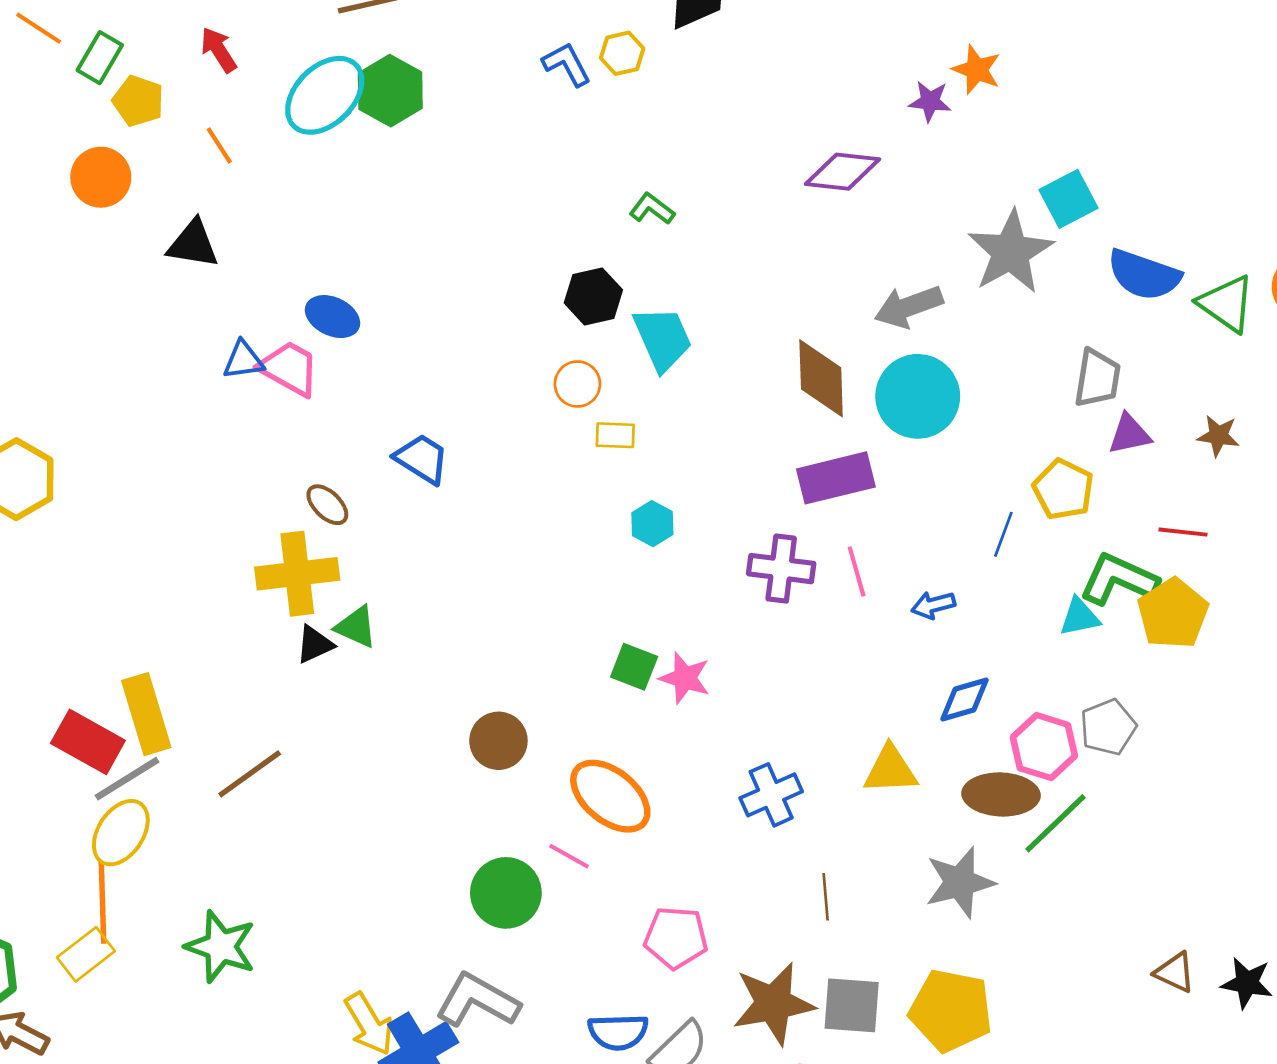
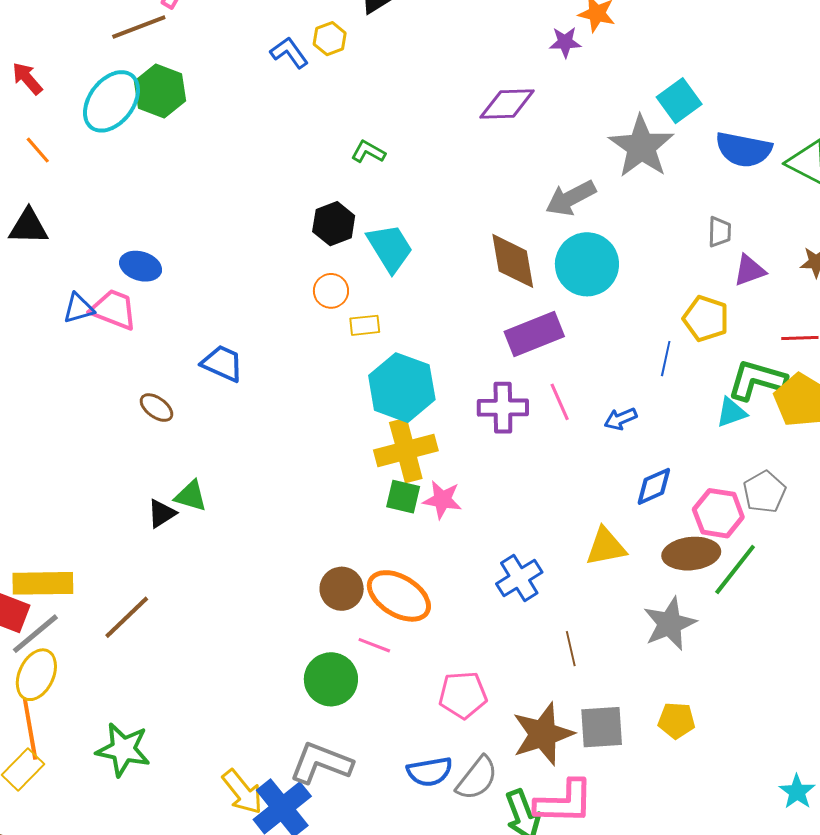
gray trapezoid: (1097, 378) -> (720, 232), size x0.7
cyan hexagon: (652, 524) -> (402, 388), size x2.0
yellow cross: (297, 574) -> (406, 450), moved
yellow rectangle: (146, 714) -> (43, 583), turned -66
brown circle: (498, 741) -> (342, 589), moved
yellow pentagon: (951, 1010) -> (676, 721), size x0.6

